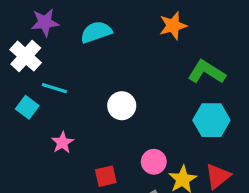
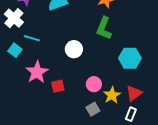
green L-shape: (207, 72) -> (104, 28), moved, turned -100
pink star: (62, 143) -> (37, 72), size x1.6
red square: (106, 176) -> (58, 86), moved

